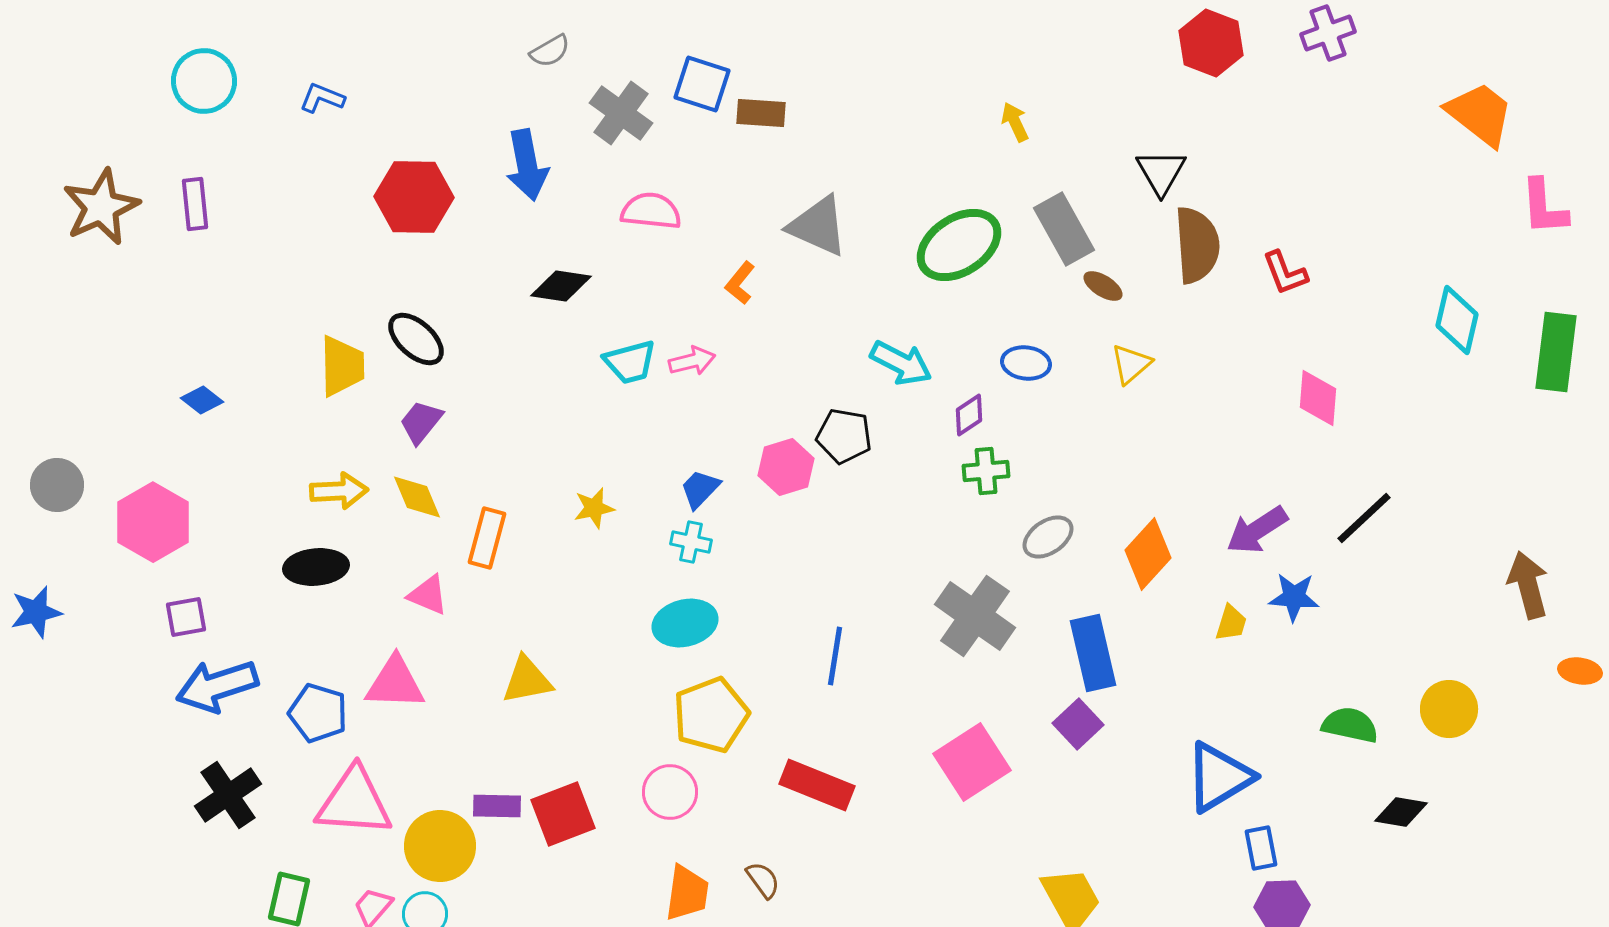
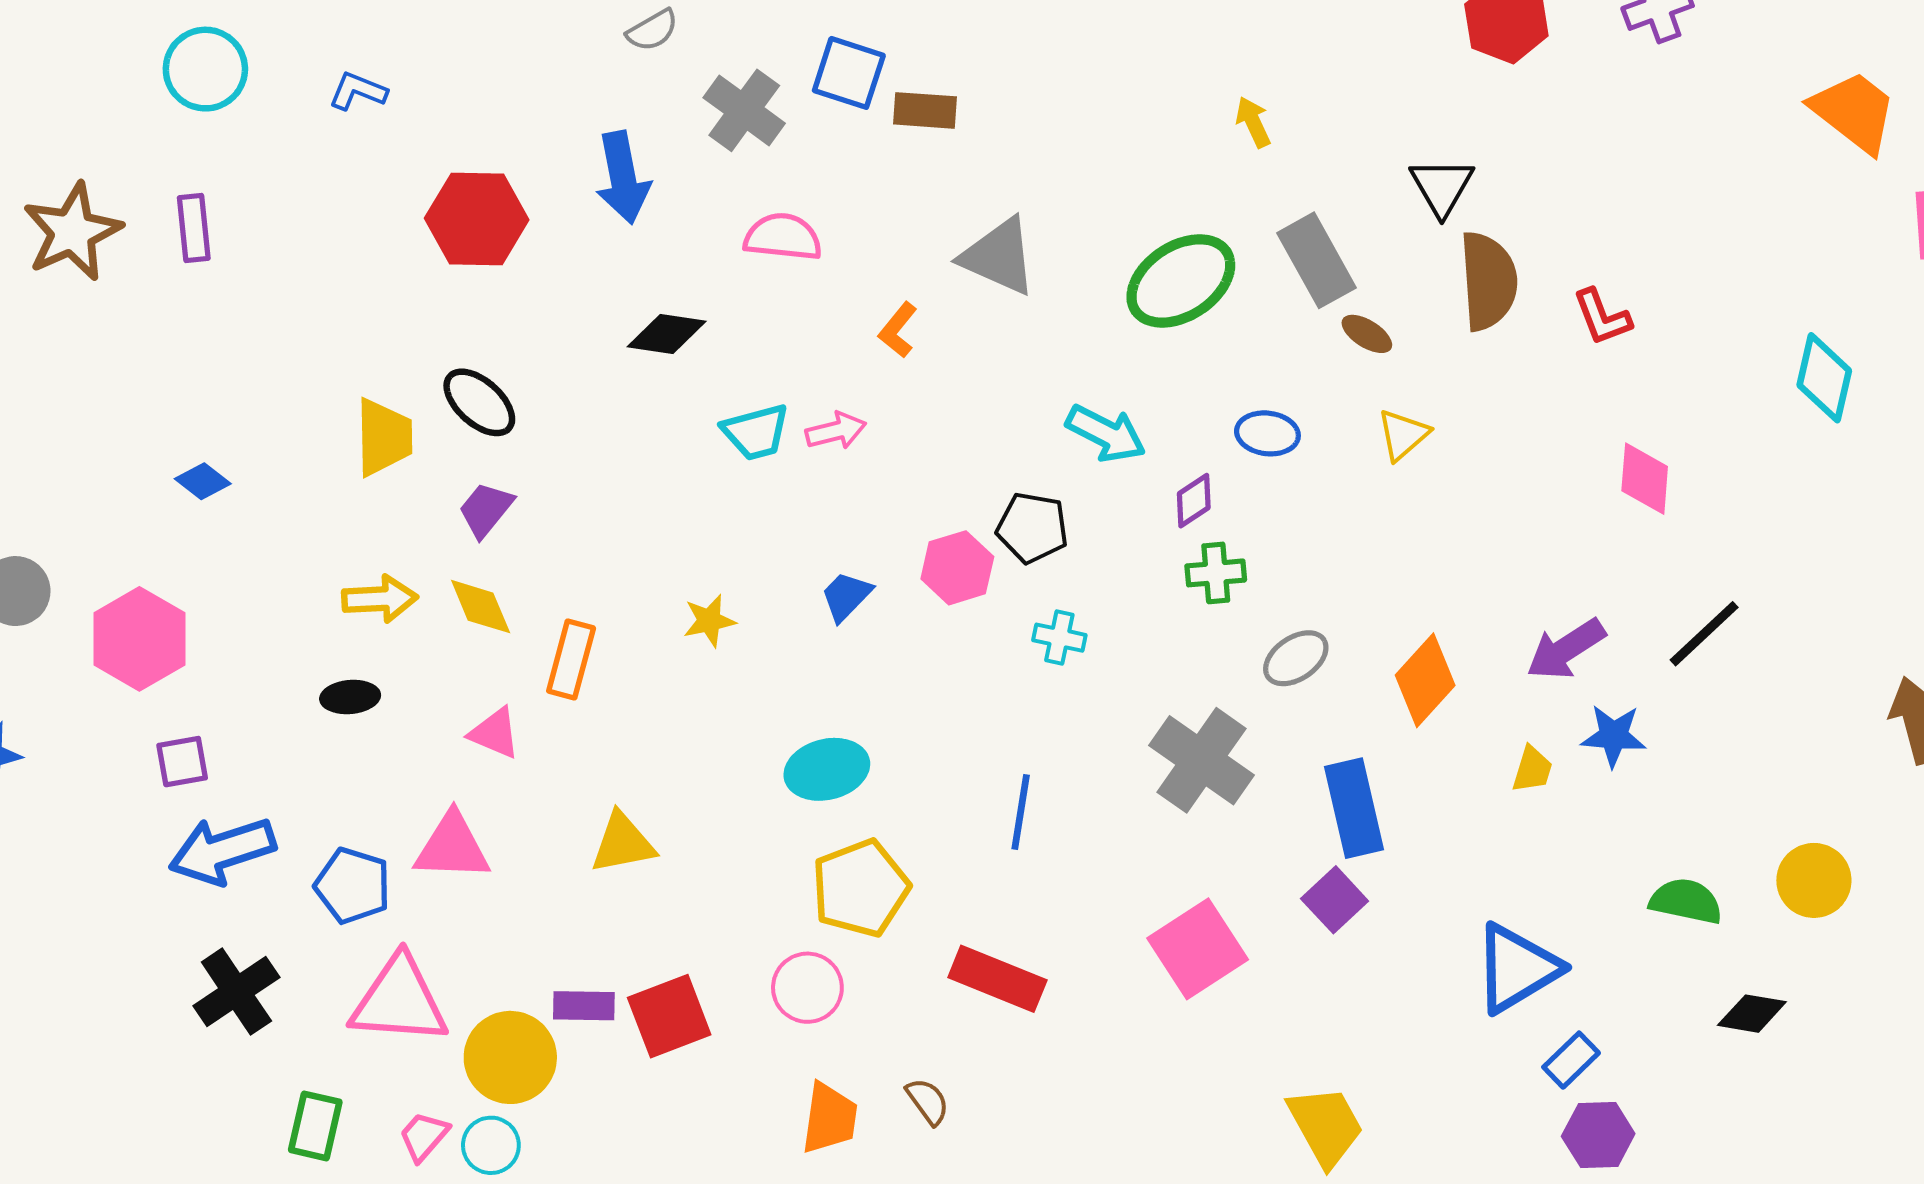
cyan cross: (691, 542) -> (1059, 638), moved
black ellipse: (316, 567) -> (350, 697), size x0.7
blue rectangle: (1261, 848) -> (1571, 1060), turned 57

